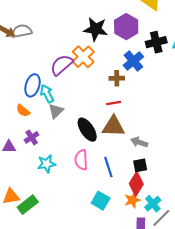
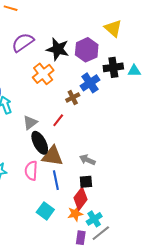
purple semicircle: (62, 65) -> (23, 42), moved
brown cross: (117, 78) -> (73, 97), turned -32
red line: (114, 103) -> (58, 120), moved, turned -48
gray triangle: (56, 111) -> (30, 123), moved
brown triangle: (113, 126) -> (52, 156), moved

